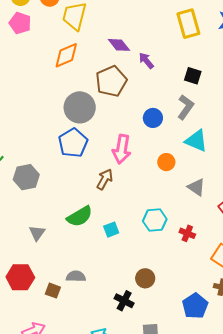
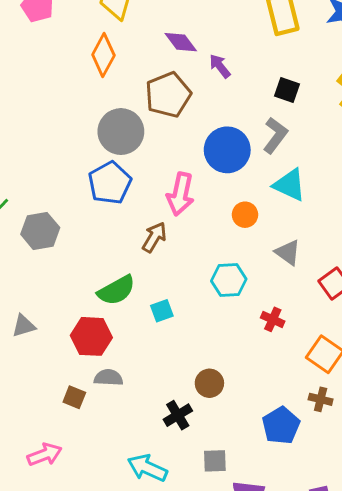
orange diamond: (66, 55) -> (103, 55), turned -40
blue circle: (153, 118) -> (227, 150), size x1.6
cyan hexagon: (155, 220) -> (229, 280), moved
gray triangle: (37, 233) -> (24, 326), moved, turned 36
red hexagon: (20, 277) -> (91, 336), moved
black cross: (124, 301) -> (178, 415), turned 30

